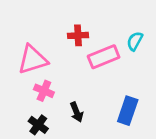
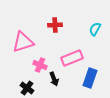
pink rectangle: (104, 57) -> (72, 58), moved
pink cross: (44, 91) -> (40, 65), moved

